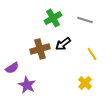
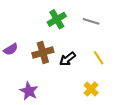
black arrow: (63, 44) -> (68, 59), moved
purple semicircle: (12, 68) -> (11, 49), moved

